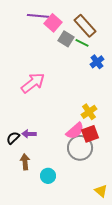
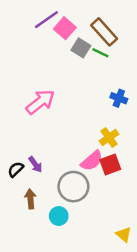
purple line: (38, 16) -> (46, 20), turned -40
blue cross: (97, 62) -> (119, 98), moved, turned -32
purple arrow: (29, 134) -> (35, 164), turned -128
gray circle: (80, 148) -> (73, 187), moved

